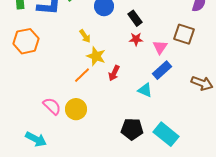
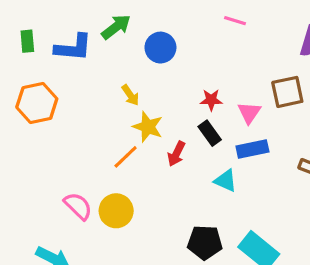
black rectangle: (135, 18) -> (210, 133), moved
brown square: (184, 34) -> (287, 92), turned -30
blue rectangle: (162, 70) -> (252, 149), turned 30

